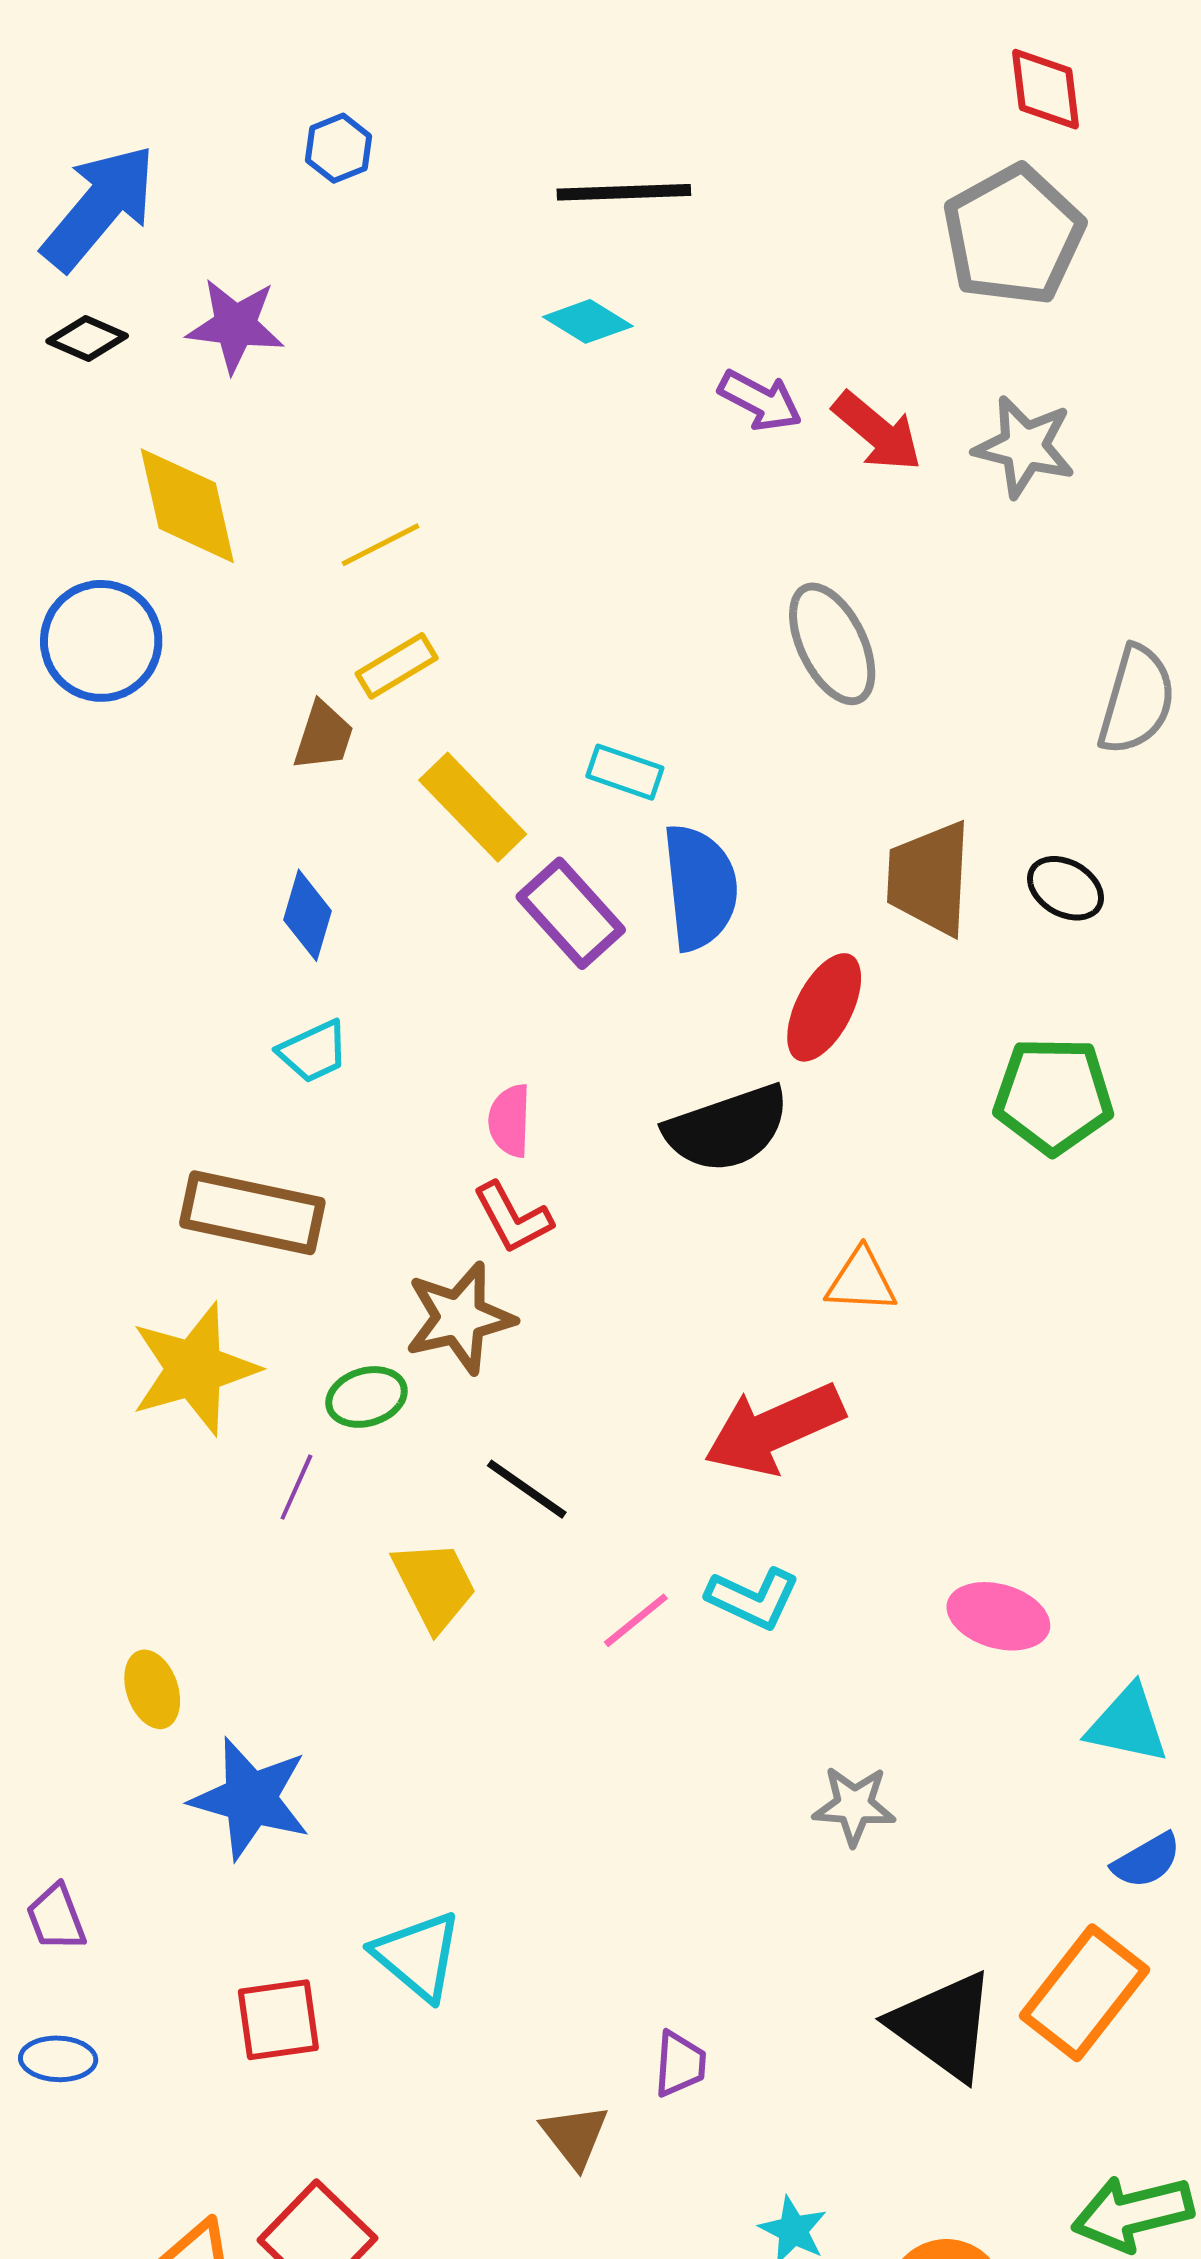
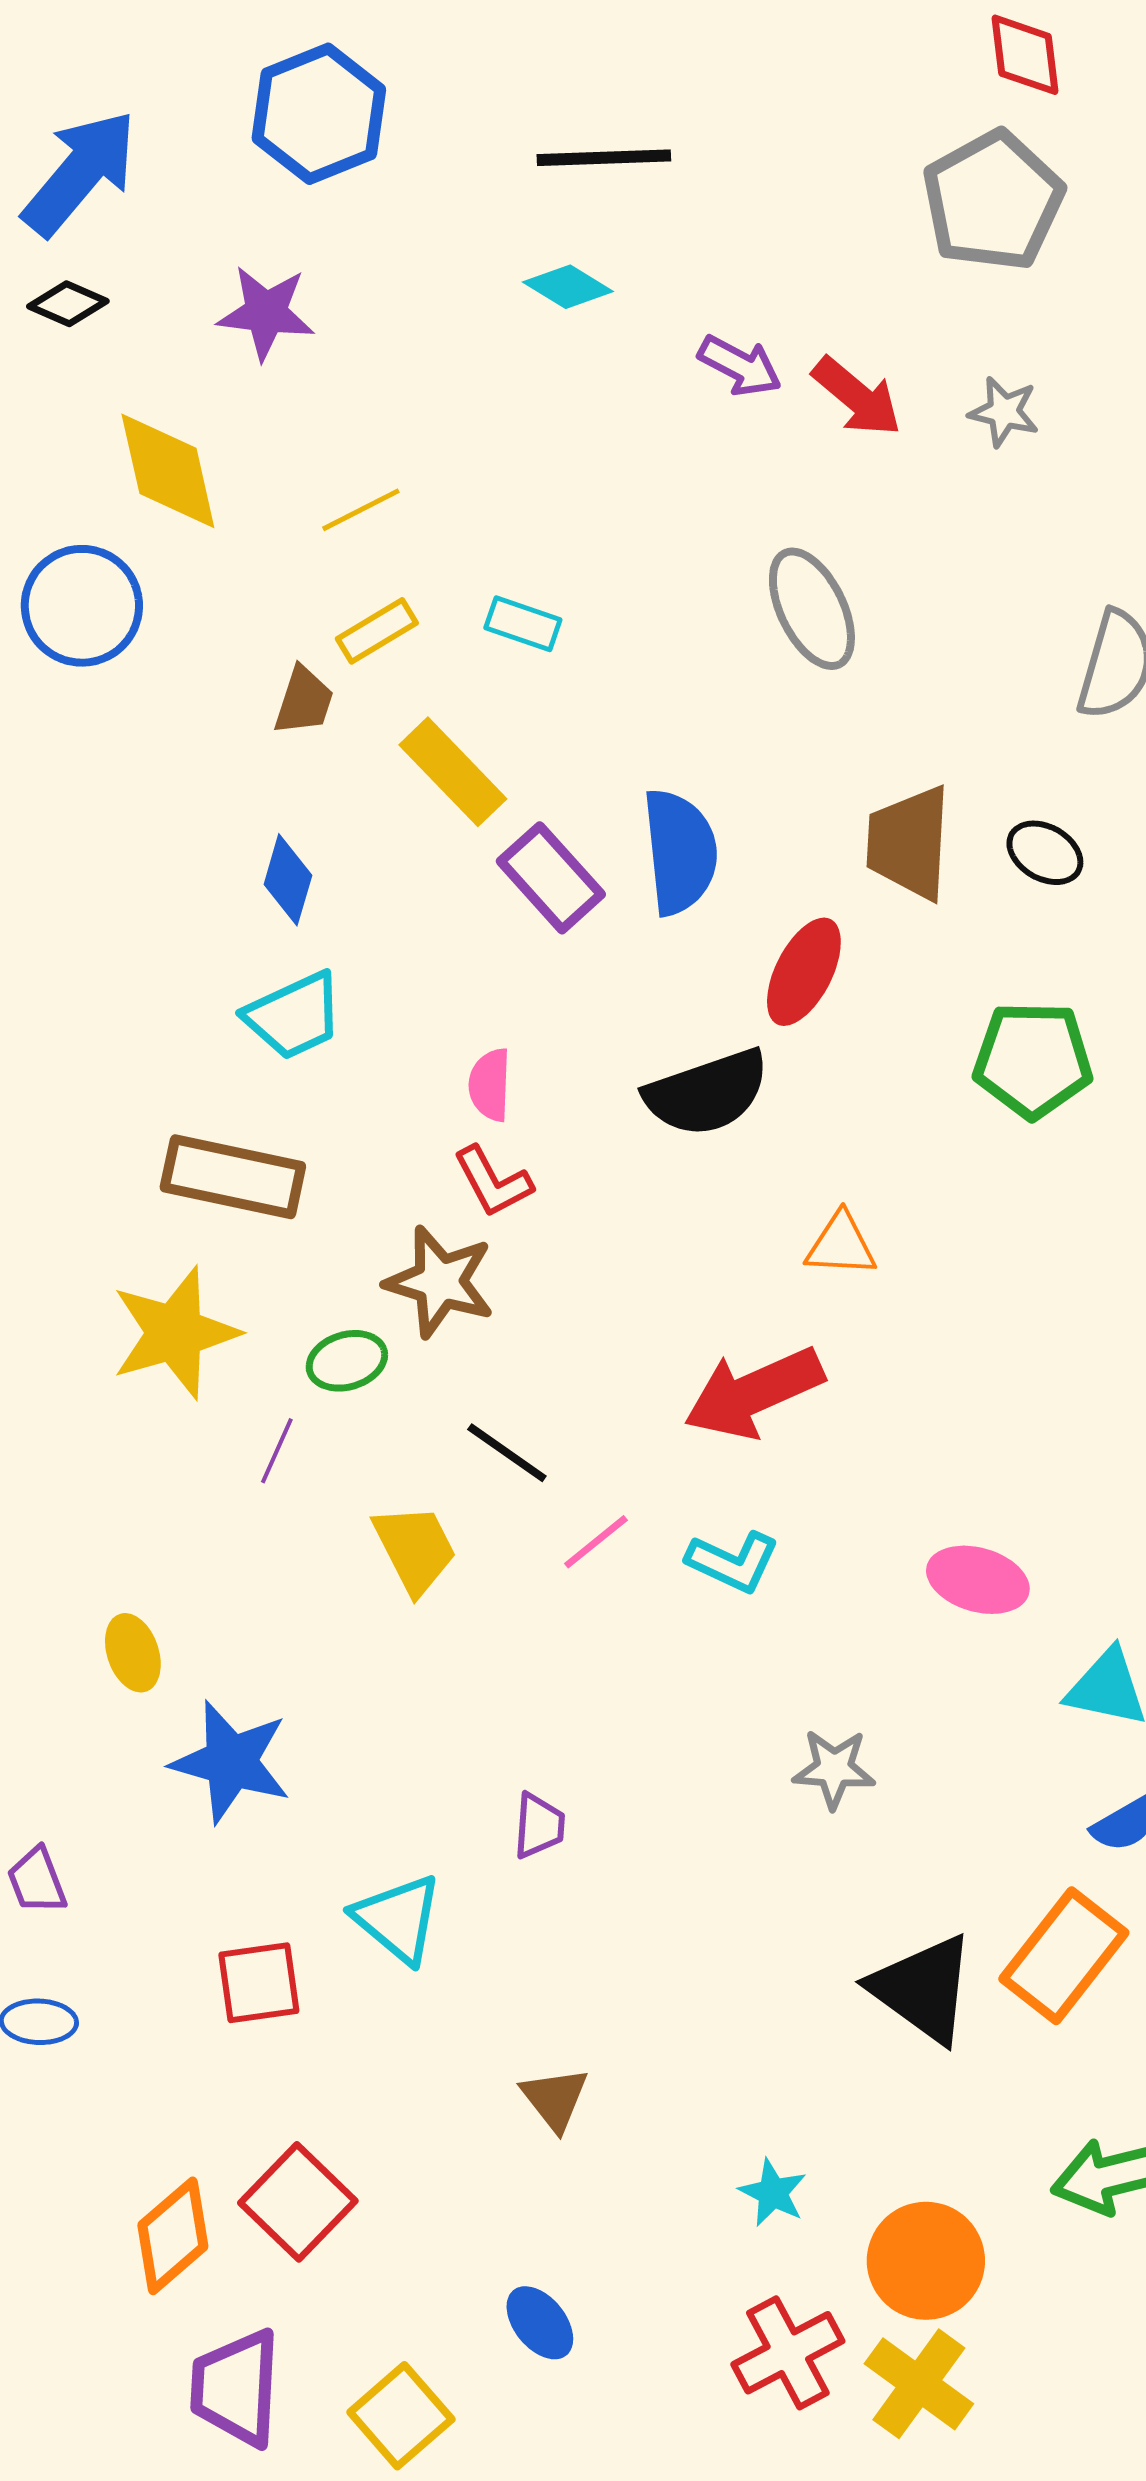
blue hexagon: (338, 148) -> (319, 114), size x2.0
purple star: (235, 325) -> (266, 313), moved
gray star: (1024, 447) -> (1004, 412), size x0.7
cyan rectangle: (625, 772) -> (523, 624), moved
cyan trapezoid: (313, 1051) -> (294, 1016), size x1.4
brown star: (460, 1318) -> (440, 1282), turned 30
pink line: (636, 1620) -> (596, 1542), moved
purple trapezoid: (680, 2064) -> (539, 1826), moved

